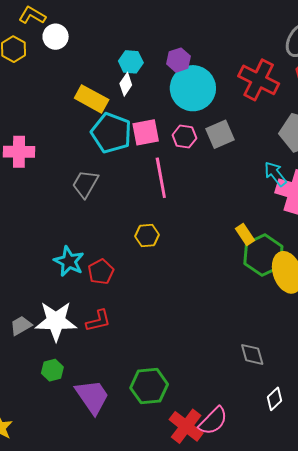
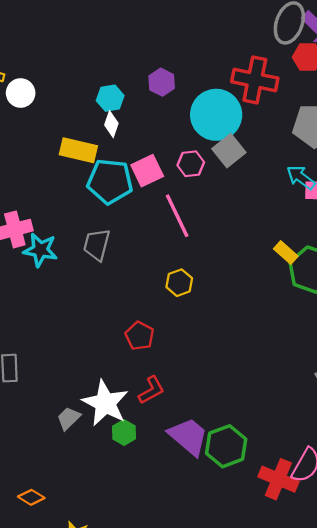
cyan circle: (193, 88) -> (216, 115), moved
cyan star: (69, 261) -> (40, 250), moved
white star: (56, 321) -> (105, 403), turned -30
green hexagon: (52, 370) -> (124, 433), moved
purple trapezoid: (92, 397) -> (188, 436), moved

